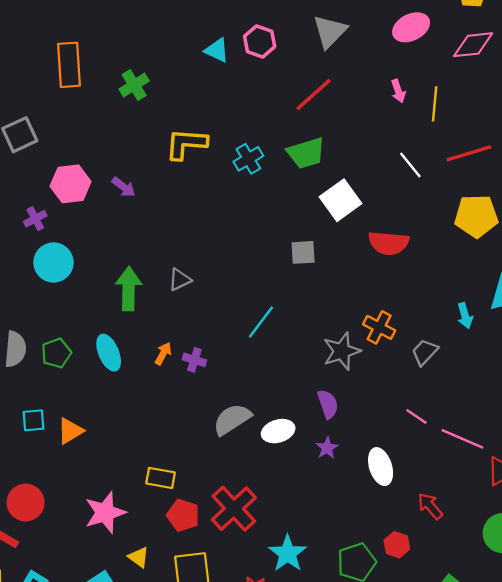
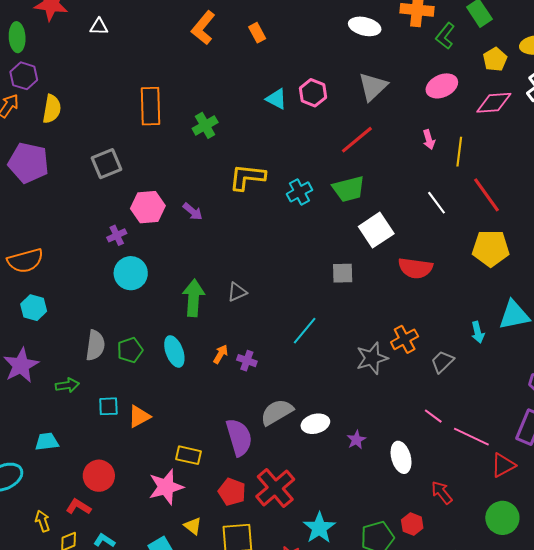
red line: (469, 153) -> (487, 195), turned 69
orange cross: (379, 327) -> (405, 339), turned 32
purple semicircle: (328, 404) -> (239, 437), moved, size x1.5
yellow rectangle: (161, 478) -> (188, 455), moved

